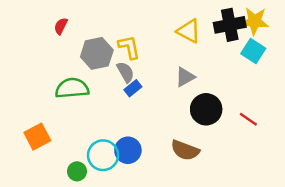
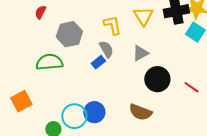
yellow triangle: (189, 31) -> (143, 16), turned 30
yellow L-shape: (129, 47) -> (112, 25), moved
gray semicircle: (125, 72) -> (106, 49), moved

